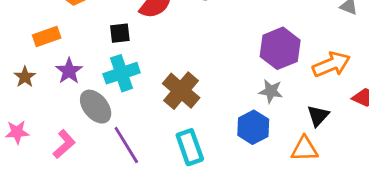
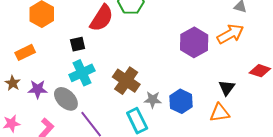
orange arrow: (331, 64) -> (230, 34), moved
purple star: (69, 71) -> (38, 89), moved, turned -30
gray star: (271, 91) -> (153, 100), moved

